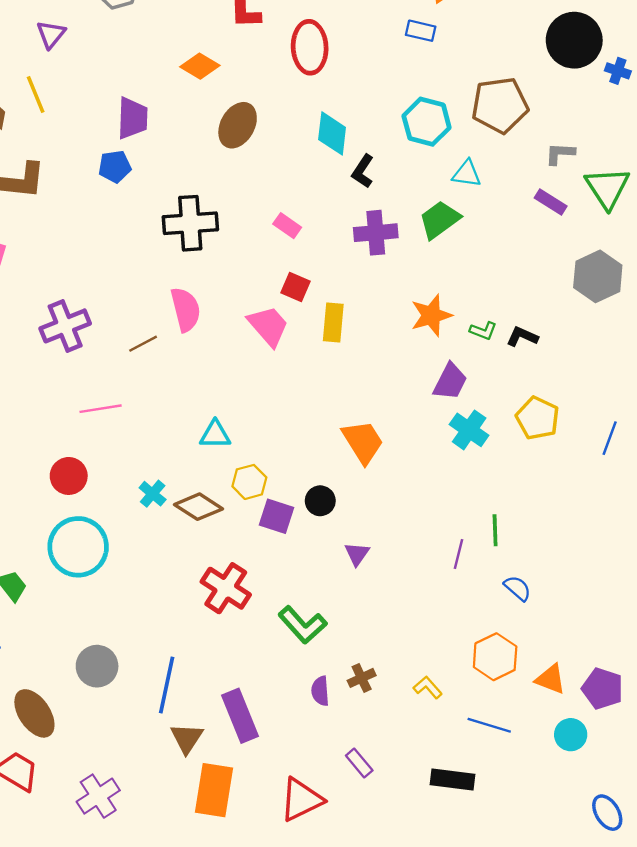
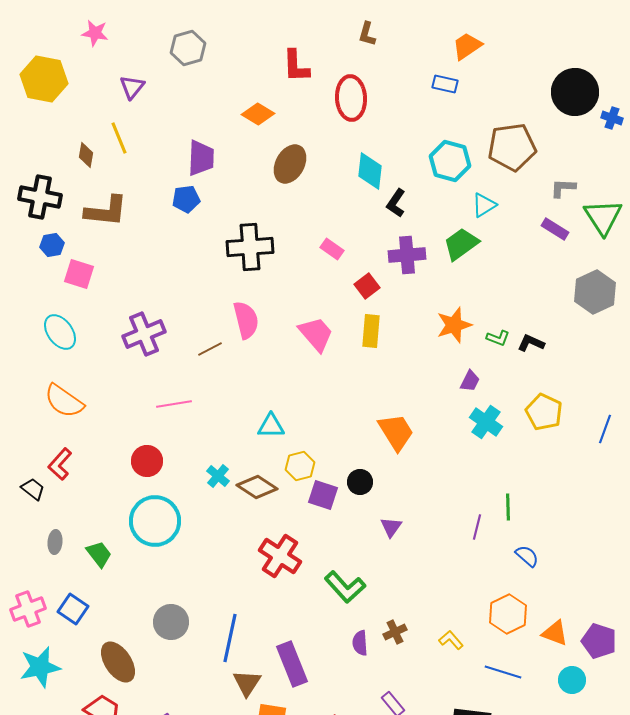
cyan triangle: (467, 174) -> (484, 205), turned -40
red square: (295, 287) -> (367, 286), moved, turned 30
purple trapezoid: (450, 382) -> (470, 381), size x0.7

